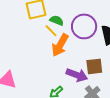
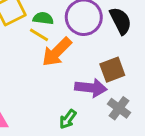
orange arrow: (60, 45) -> (57, 52), turned 30

